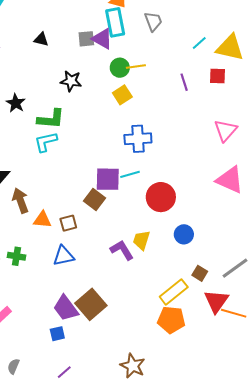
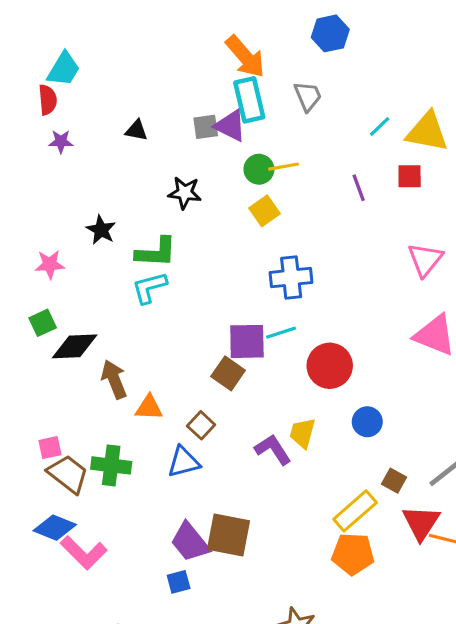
brown square: (68, 223) -> (201, 425), moved, turned -30
green cross: (16, 256) -> (111, 465), size x1.4
brown square: (91, 304) -> (229, 535), turned -36

